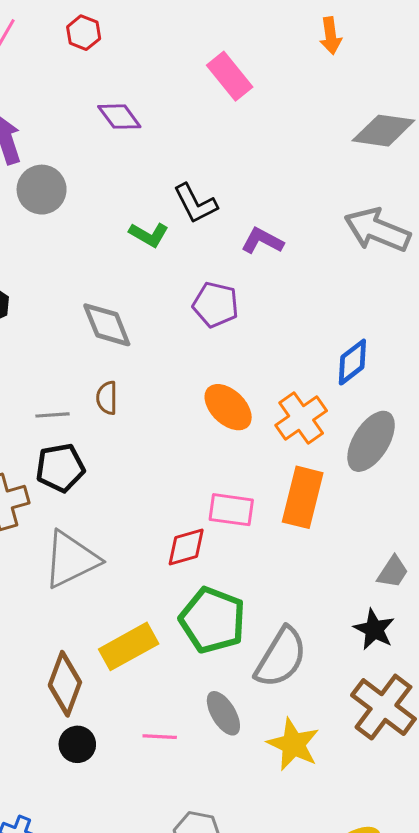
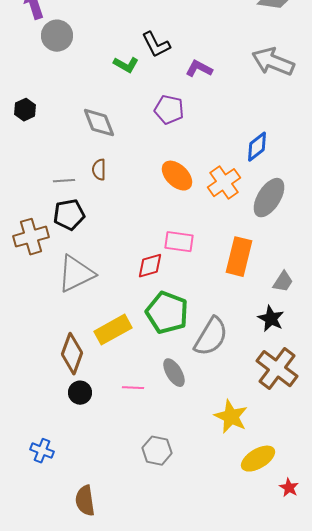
orange rectangle: (303, 497) -> (239, 257), moved
yellow star: (293, 744) -> (231, 417), moved

